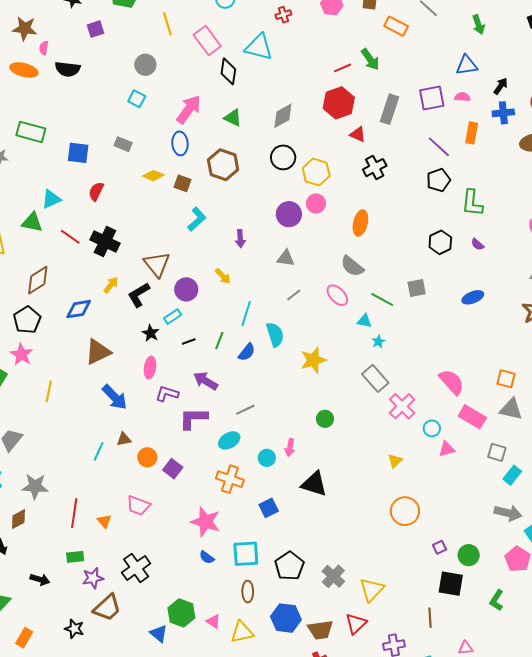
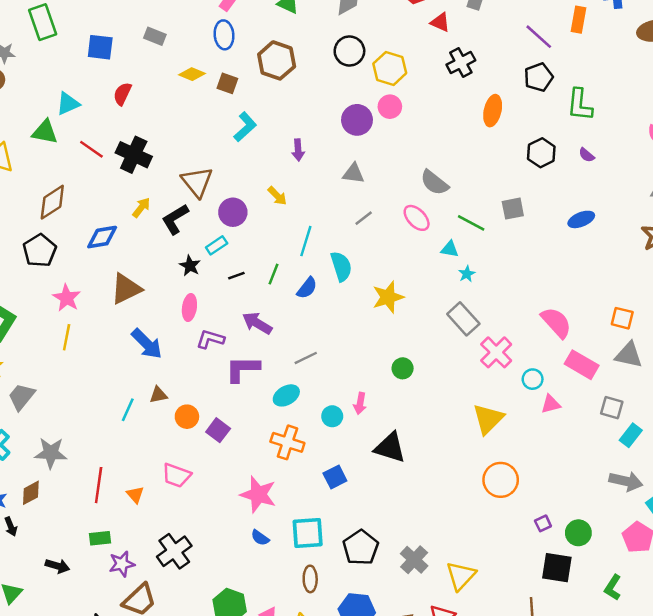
green rectangle: (31, 132) -> (43, 22), turned 56
orange ellipse: (360, 223) -> (493, 111), moved
pink star: (21, 354) -> (67, 298), moved
yellow triangle: (395, 461) -> (488, 419), size x1.8

